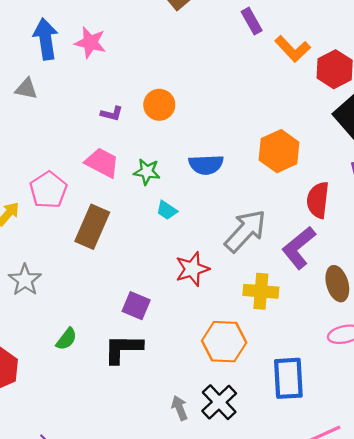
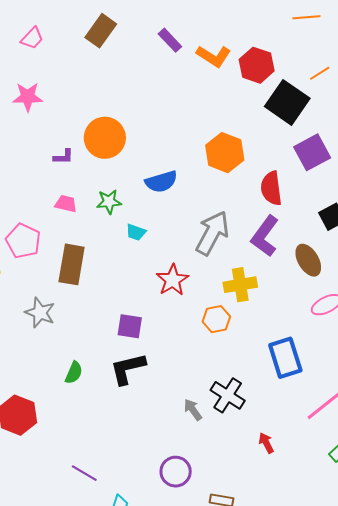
orange circle: (159, 105) -> (105, 138), size x1.4
pink trapezoid: (102, 163) -> (66, 204), size x0.7
gray star: (25, 280) -> (40, 313), moved
orange hexagon: (224, 342) -> (216, 319), moved, size x0.7

